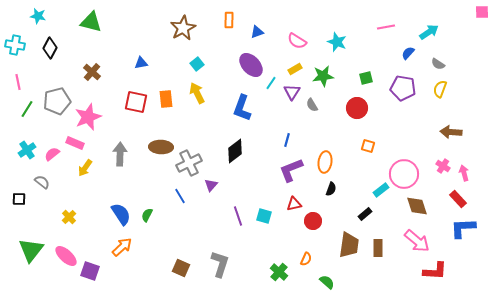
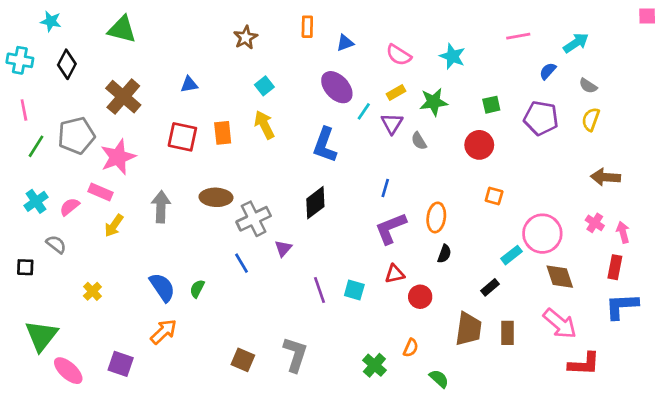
brown star: (183, 28) -> (246, 37), size x0.7
brown cross: (92, 72) -> (123, 97), size x1.5
red rectangle: (458, 199) -> (615, 267), turned 54
pink ellipse: (66, 256) -> (68, 371), moved

